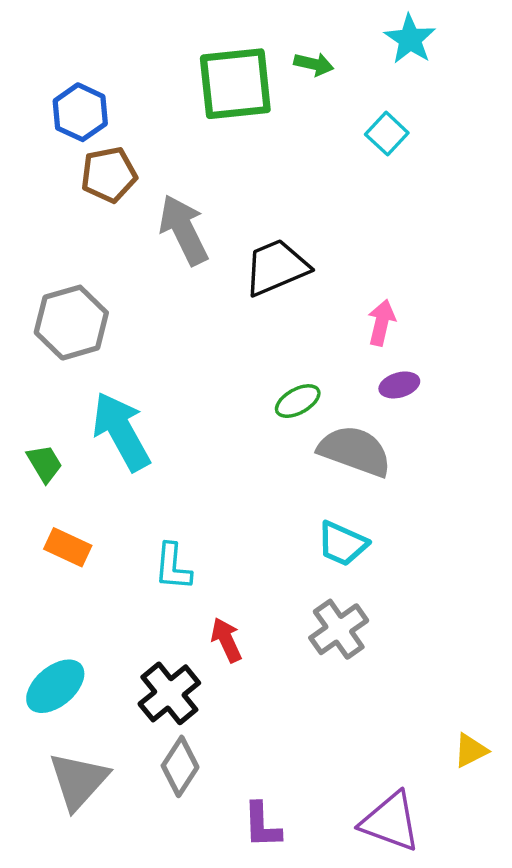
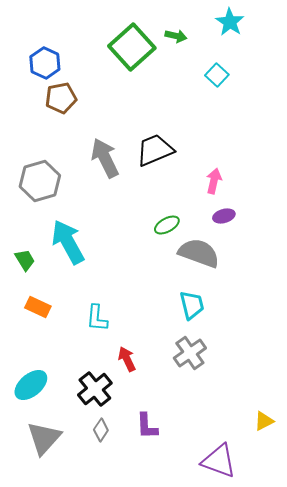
green square: (235, 84) -> (132, 47), turned -36
gray arrow: (184, 230) -> (105, 158), moved
cyan trapezoid: (342, 544) -> (192, 305), turned -128
gray diamond: (180, 766) -> (101, 430), size x0.7
purple L-shape: (262, 825) -> (147, 426), moved

